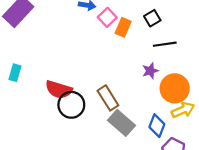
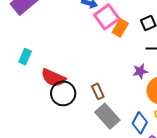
pink square: (107, 17) -> (107, 17), size x1.4
cyan rectangle: (15, 73) -> (25, 57), moved
brown rectangle: (108, 98) -> (98, 91), size x0.7

